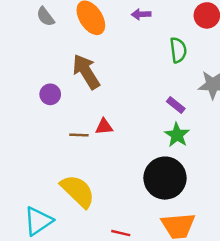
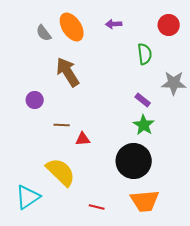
gray semicircle: (45, 17) -> (44, 33), moved
purple circle: (50, 94) -> (35, 100), moved
red triangle: (104, 127) -> (83, 139), moved

